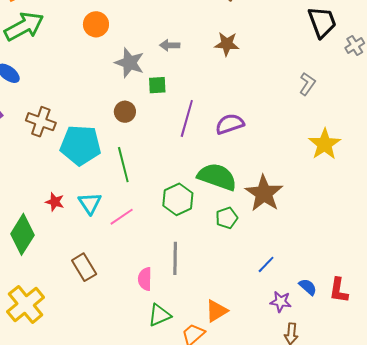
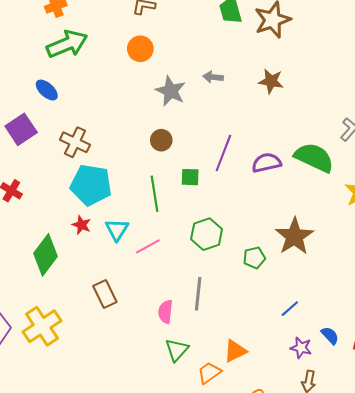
green square: (157, 85) -> (190, 177), moved
cyan pentagon: (81, 145) -> (91, 185), moved
green semicircle: (217, 177) -> (314, 158), moved
green triangle: (159, 315) -> (177, 350), turned -30

